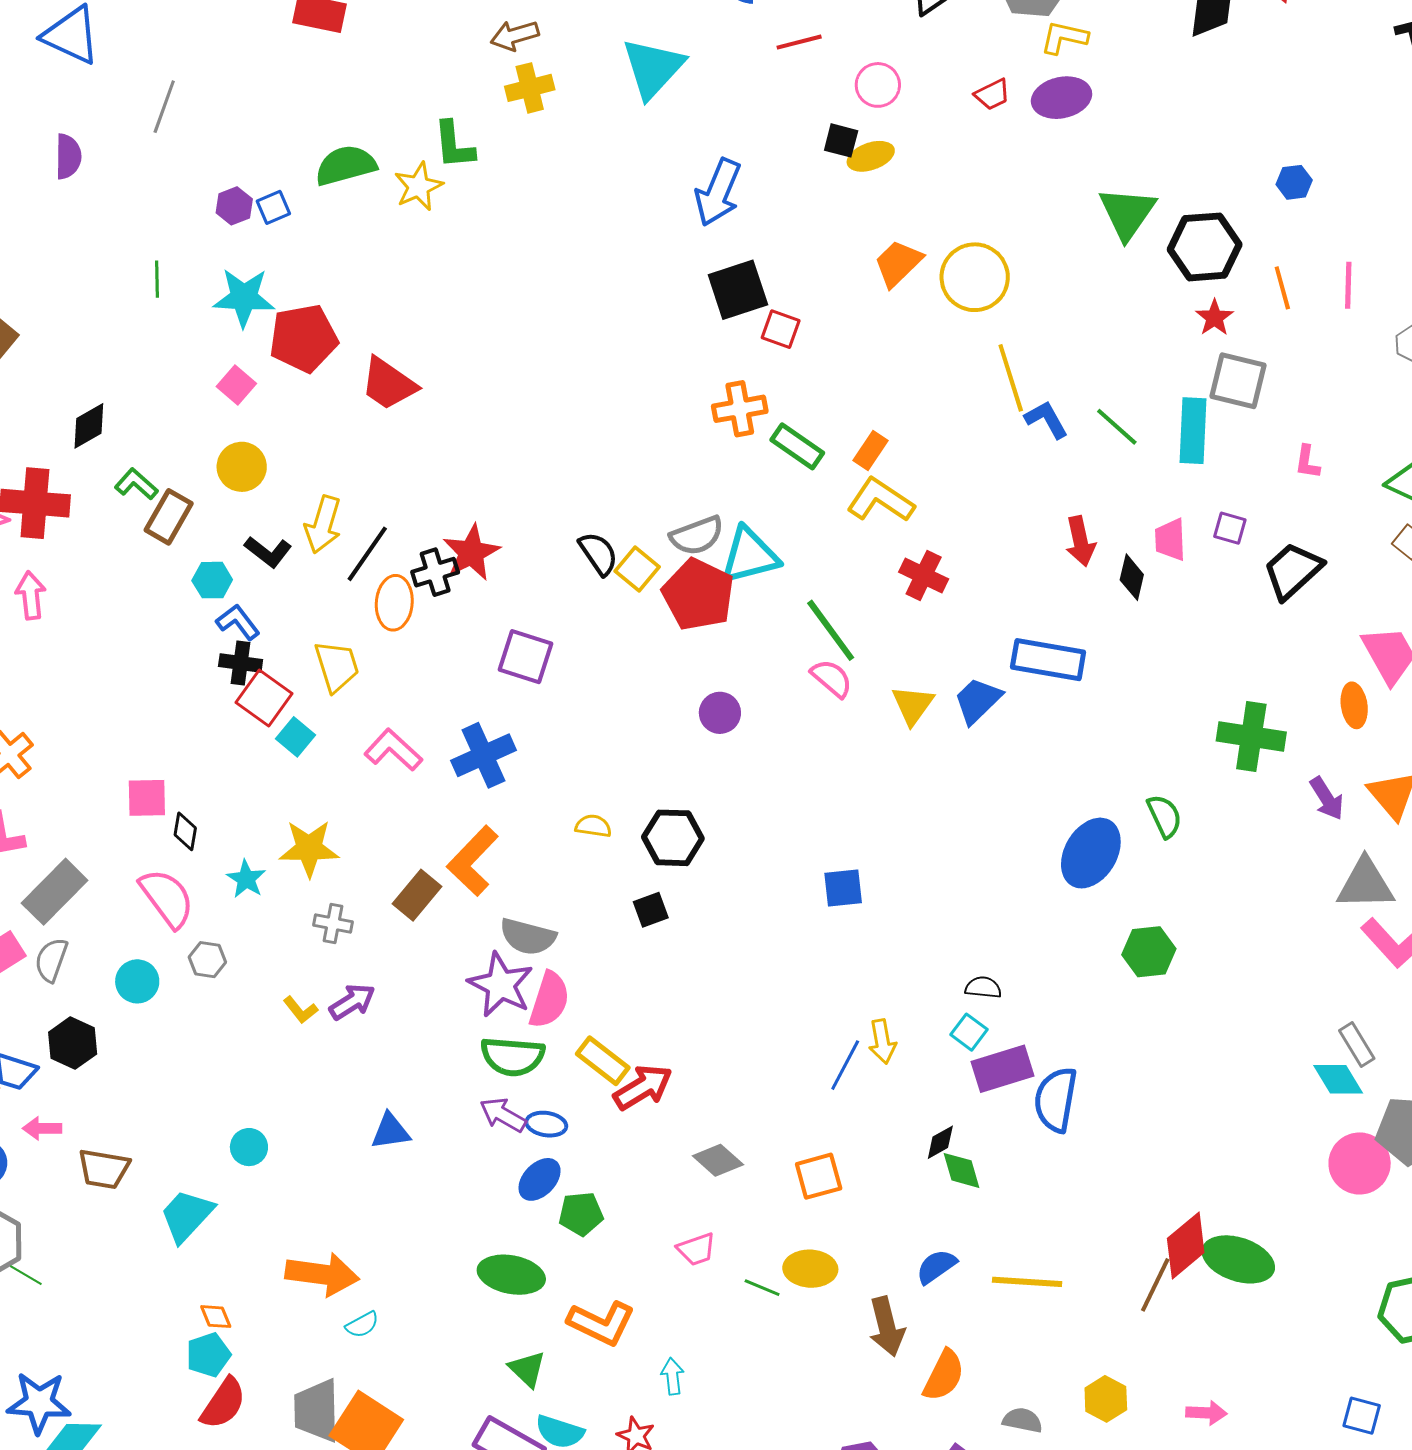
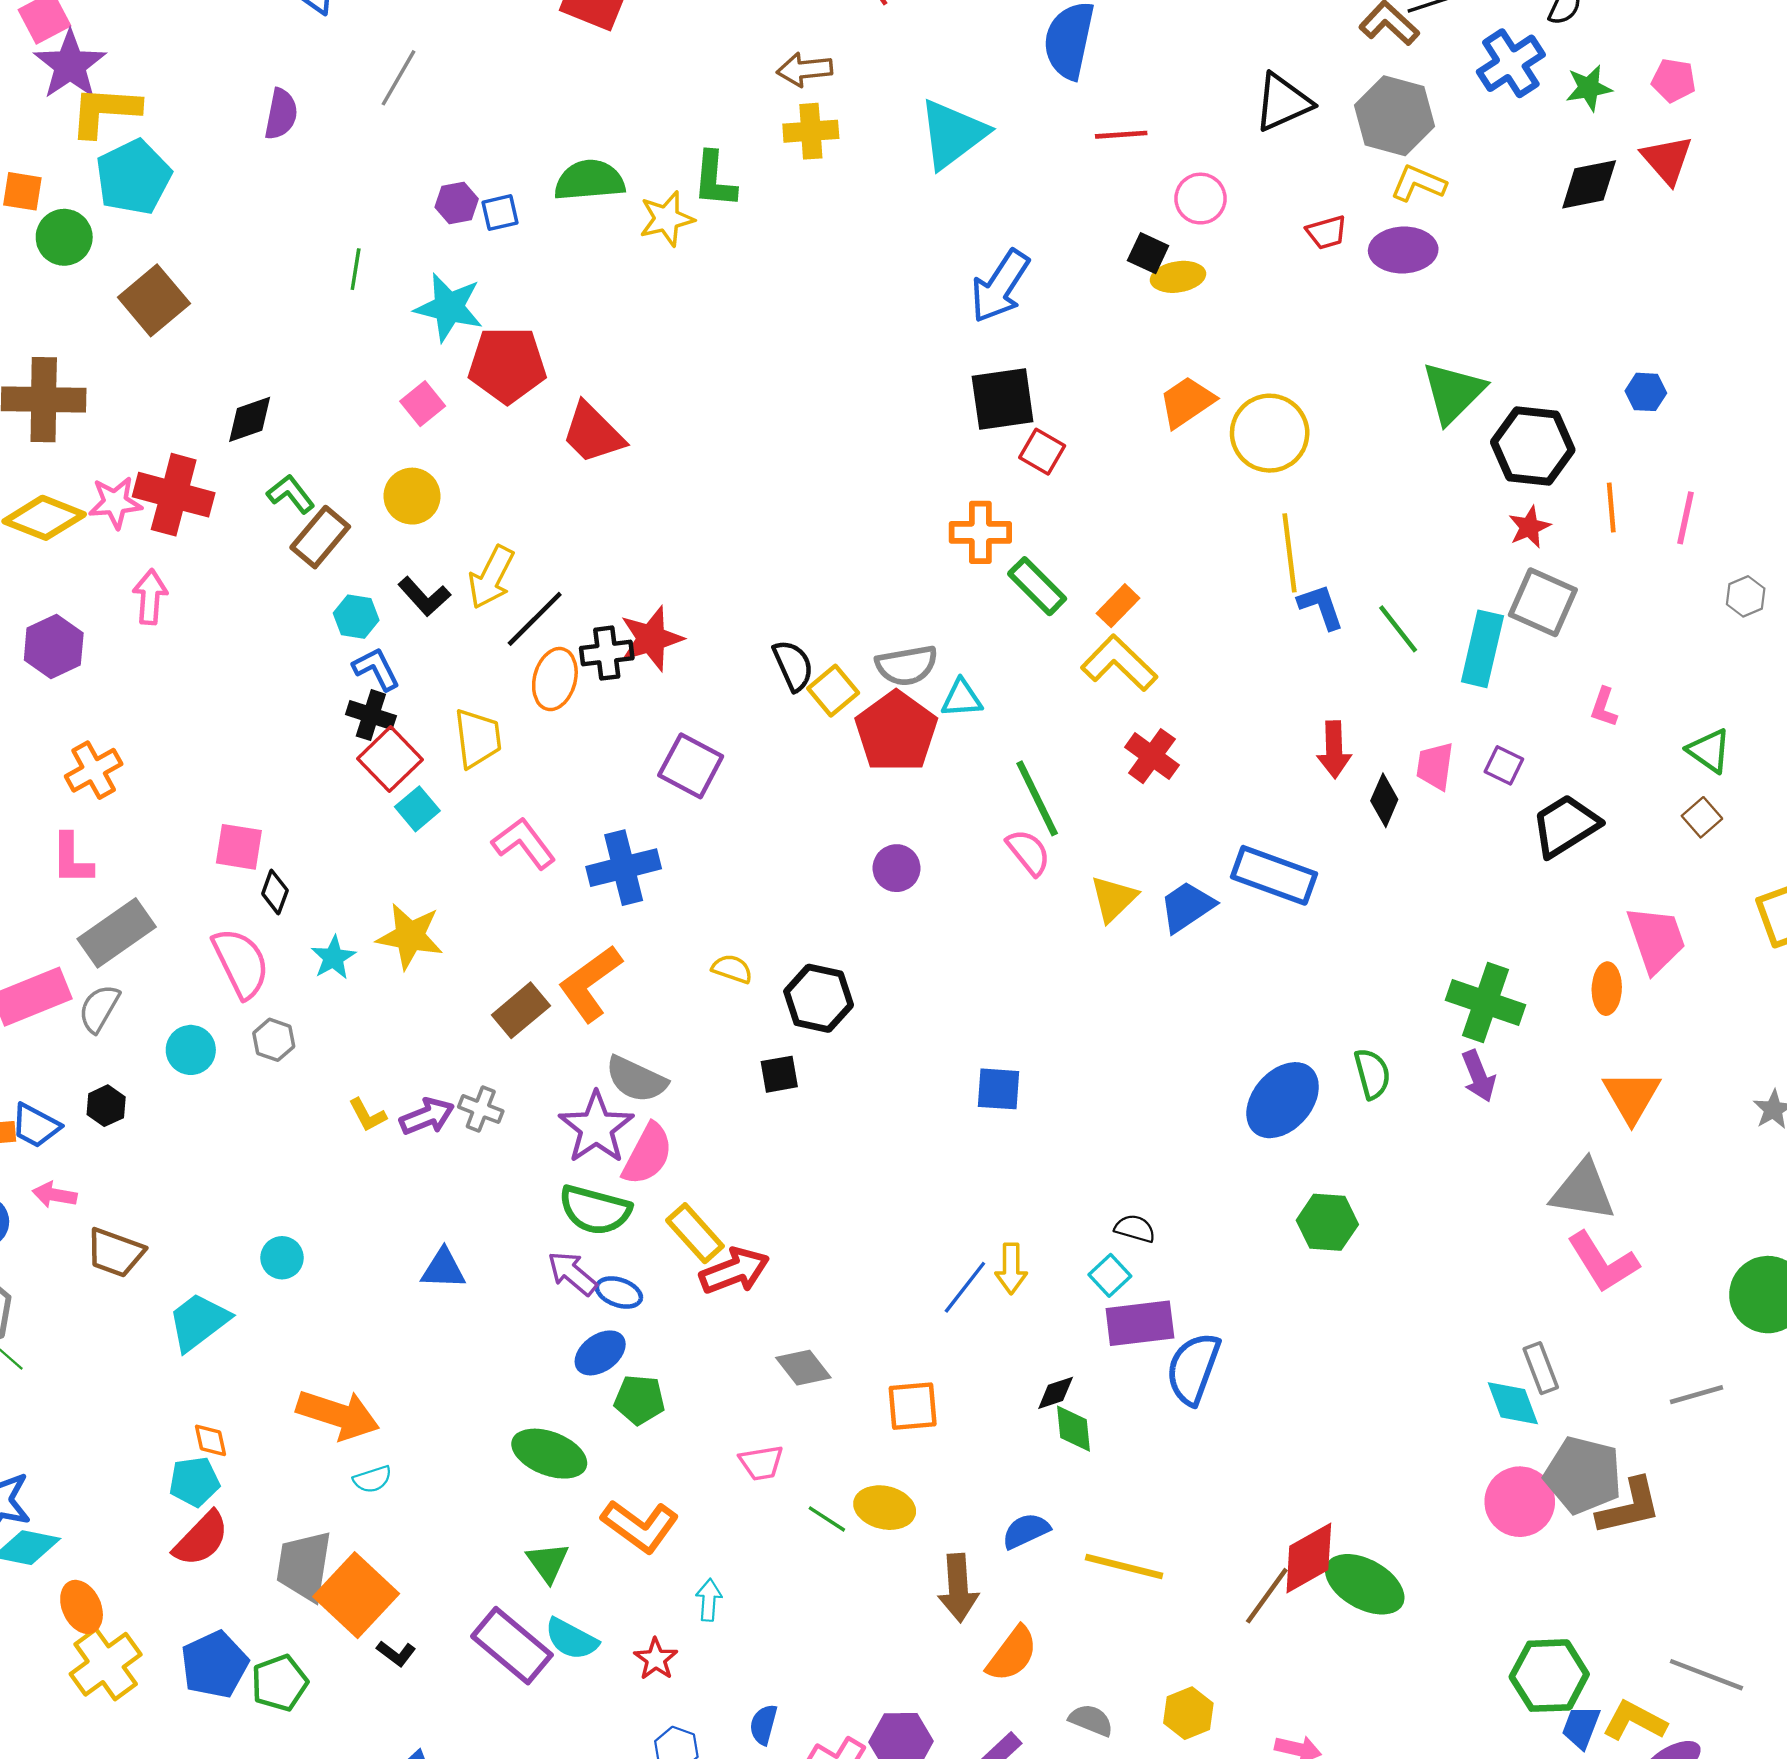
cyan triangle: (750, 555) -> (962, 698), size x0.6
purple arrow: (1327, 799) -> (1479, 1076), moved
gray cross: (333, 923) -> (481, 1109), moved
black hexagon: (73, 1043) -> (106, 1106), size x0.7

